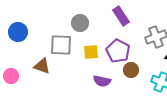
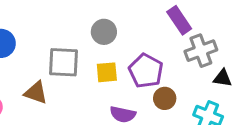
purple rectangle: (121, 16) -> (179, 20), moved
gray circle: (80, 23) -> (104, 32), moved

